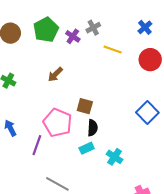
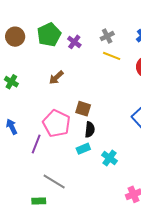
gray cross: (93, 28) -> (107, 36), moved

